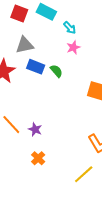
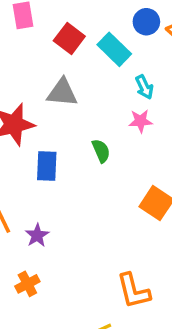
blue rectangle: (36, 67) -> (47, 166), moved, turned 54

